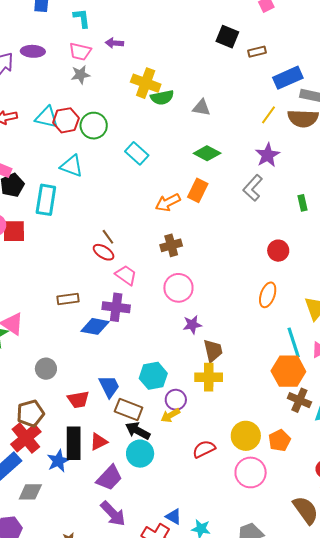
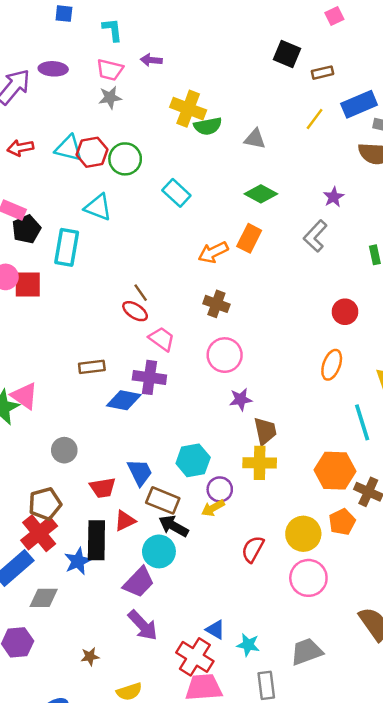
yellow line: (268, 115) -> (315, 119), moved
purple star: (268, 155) -> (334, 197), size x0.7
brown cross: (171, 245) -> (216, 304), turned 35
orange hexagon: (288, 371) -> (335, 471), moved
orange pentagon: (279, 440) -> (342, 522), moved
red triangle: (99, 442) -> (125, 521), moved
red semicircle: (204, 449) -> (253, 549), turned -35
cyan circle: (140, 454) -> (159, 551), moved

